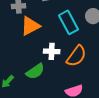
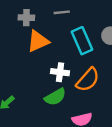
green semicircle: (35, 71) -> (55, 97), moved

